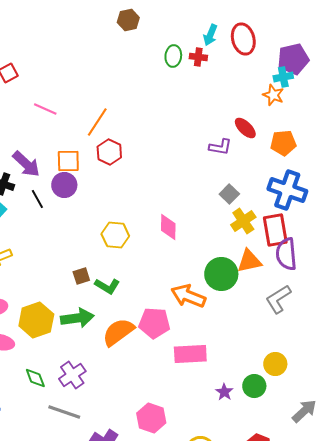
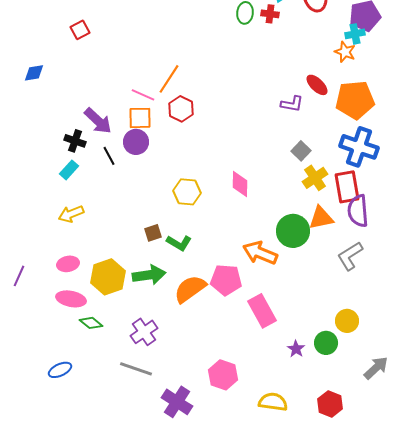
pink line: (45, 109) -> (143, 95), moved
orange pentagon: (283, 143) -> (355, 100), size x1.5
pink rectangle: (190, 354) -> (262, 311), turned 64
green diamond: (35, 378) -> (91, 323), moved, turned -30

